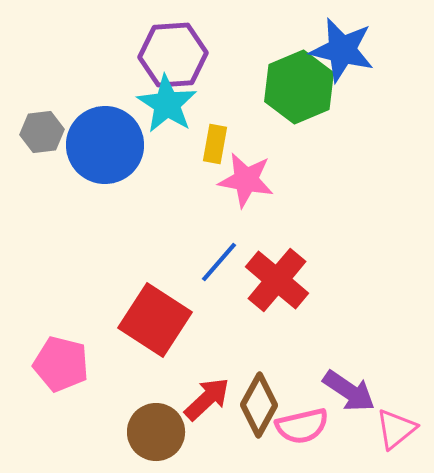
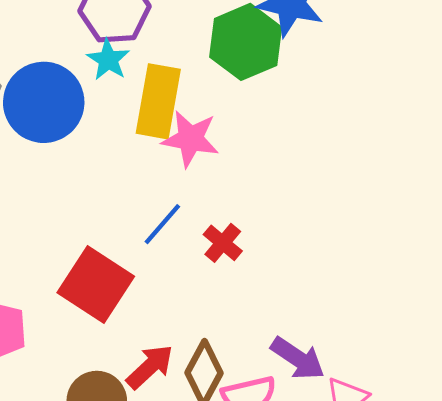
cyan star: (167, 104) -> (108, 60), size x0.7
yellow rectangle: (215, 144) -> (158, 101), size x1.8
red cross: (277, 280) -> (223, 243), size x0.6

